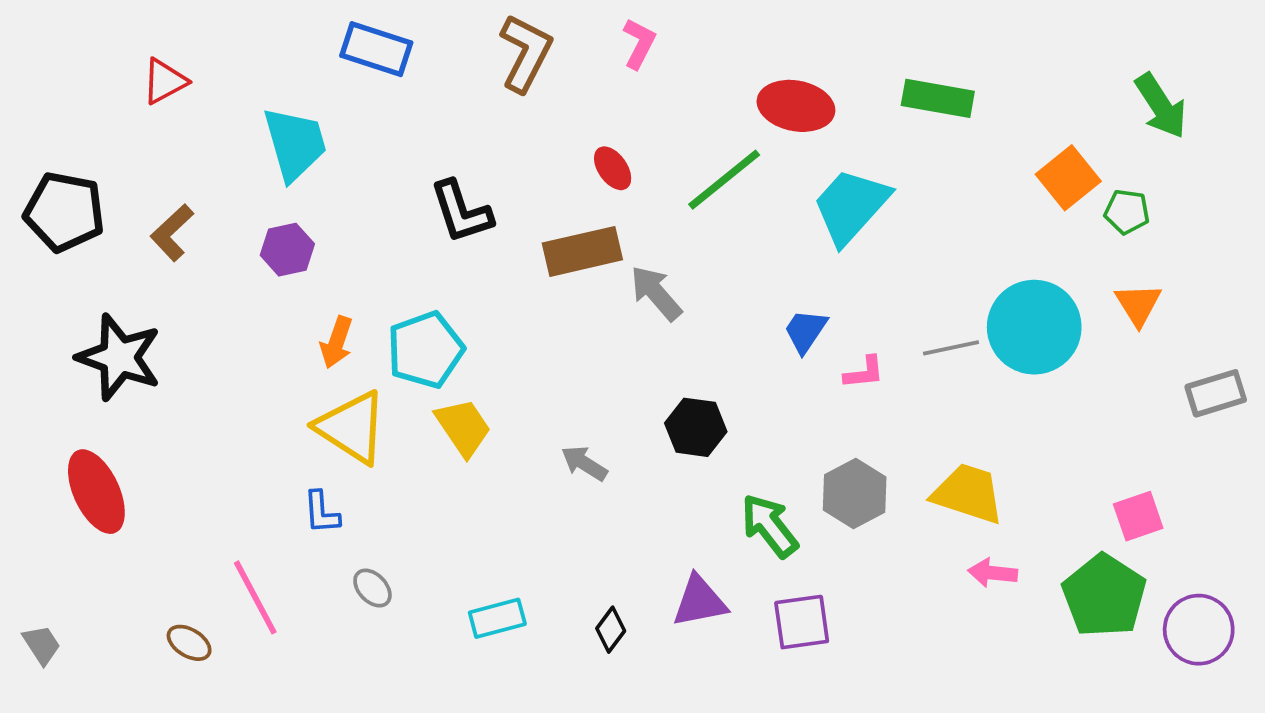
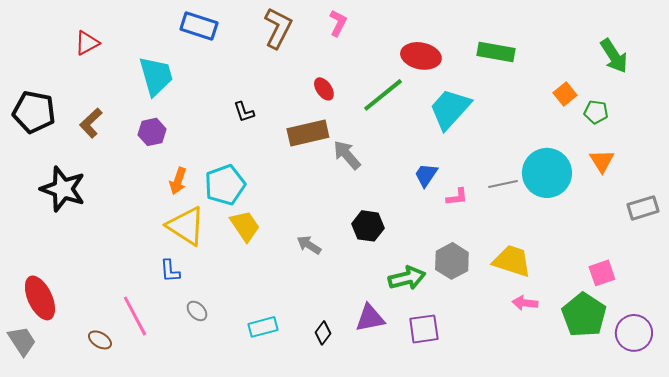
orange square: (1068, 178) -> (565, 94), size x0.7
black L-shape: (461, 212) -> (244, 112), size x0.6
red ellipse: (96, 492) -> (40, 298), moved
green arrow: (770, 526) -> (407, 278), turned 114
gray trapezoid: (42, 645) -> (22, 341), size x1.4

